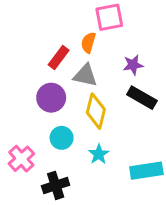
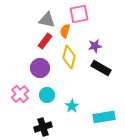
gray triangle: (85, 75) -> (47, 20), moved
yellow diamond: (96, 111) -> (69, 57), moved
pink cross: (21, 159) -> (20, 94), moved

